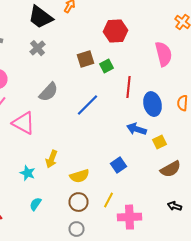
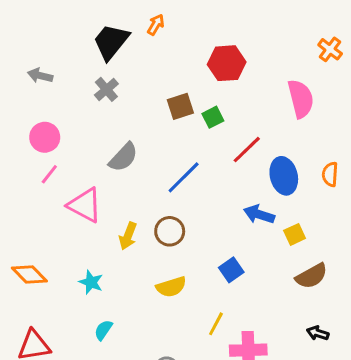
black trapezoid: (40, 17) -> (111, 42), turned 92
red line: (128, 87) -> (247, 150), turned 40
yellow arrow: (52, 159) -> (128, 236), moved
brown circle: (78, 202) -> (170, 231), moved

